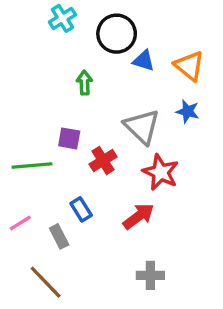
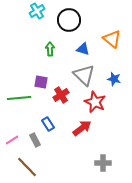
blue triangle: (144, 61) -> (83, 49), moved
blue star: (188, 111) -> (114, 79), moved
pink line: (20, 223) -> (12, 140), moved
gray cross: (150, 275) -> (103, 163), moved

